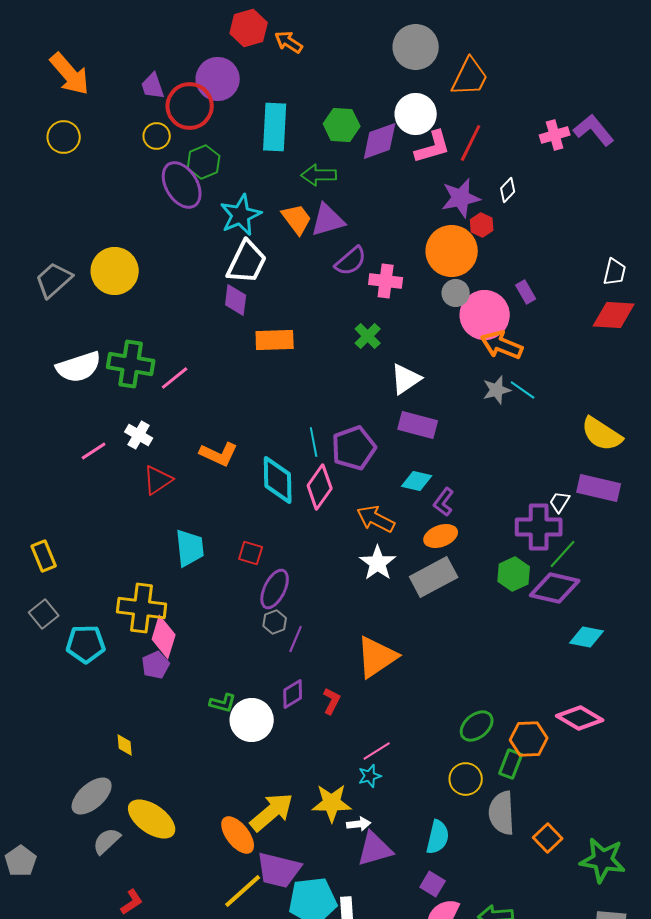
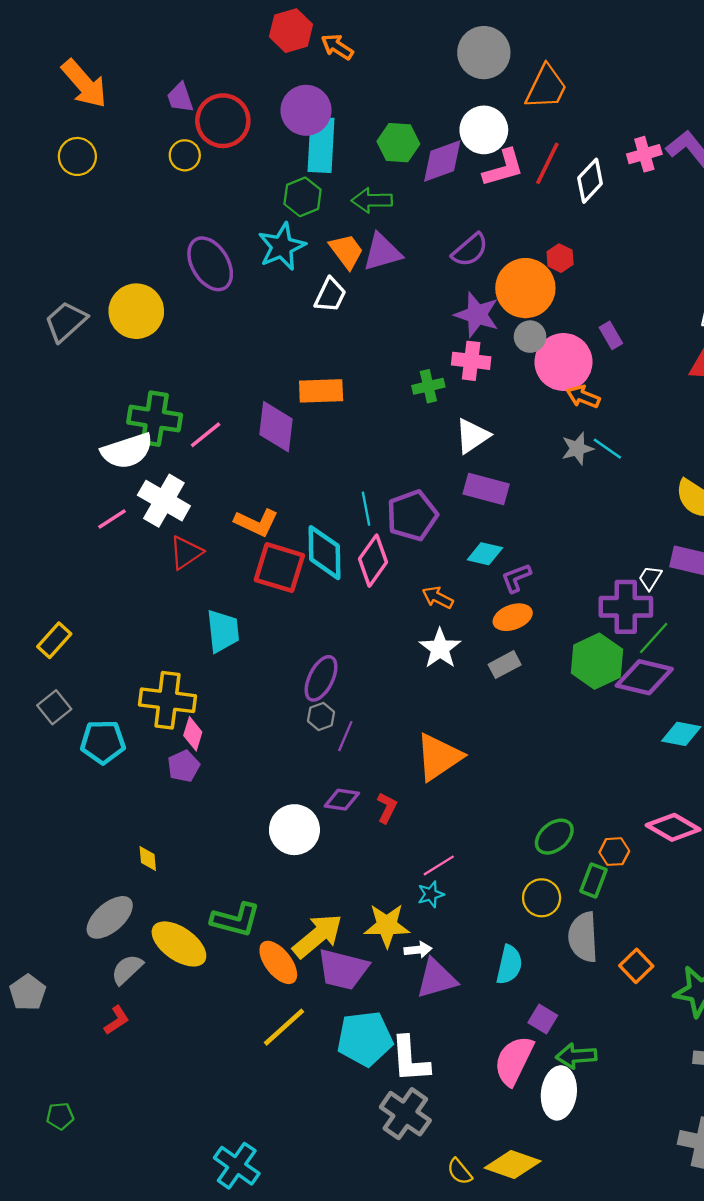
purple circle: (218, 79) -> (306, 110), moved
green hexagon: (204, 162) -> (303, 197), moved
purple ellipse: (182, 185) -> (210, 264), moved
white diamond: (508, 190) -> (590, 181), moved, size x1.5
purple star: (461, 198) -> (477, 315), moved, turned 30
purple semicircle: (351, 261) -> (470, 250), moved
white trapezoid: (247, 262) -> (330, 295), moved, size x0.7
pink cross: (386, 281) -> (471, 361), moved
purple diamond: (236, 300) -> (276, 427), moved, size x1.4
green cross: (368, 336) -> (428, 386), turned 32
orange arrow: (502, 345) -> (583, 397), size x0.7
white semicircle: (79, 367) -> (127, 451), moved
white cross: (139, 435) -> (164, 501), size x1.6
purple L-shape: (444, 502) -> (516, 578), turned 32
orange arrow: (376, 519) -> (438, 598), size x0.7
red square: (251, 553) -> (279, 568), moved, size x1.8
yellow rectangle: (44, 556) -> (54, 640), turned 64
green hexagon: (514, 574) -> (597, 661), size x1.4
gray rectangle: (434, 577) -> (505, 665), size x0.6
pink diamond: (164, 637) -> (193, 734), size x0.7
purple diamond: (293, 694) -> (342, 800), turned 40
green L-shape: (223, 703) -> (236, 920), moved, size x1.6
orange hexagon: (529, 739) -> (614, 852), size x0.7
purple trapezoid: (279, 870) -> (343, 969), moved
purple square: (433, 884) -> (543, 1019), moved
red L-shape: (132, 902) -> (117, 1020), moved

